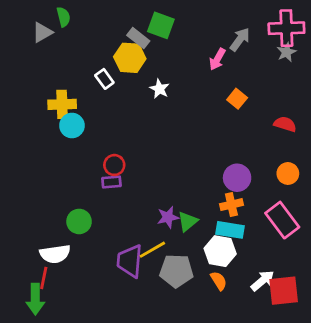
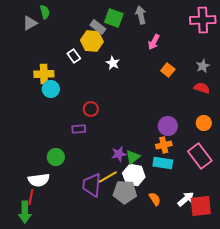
gray arrow: (240, 39) -> (141, 15), moved, turned -48
gray star: (286, 52) -> (203, 66), moved
red circle: (114, 165) -> (91, 109), moved
white hexagon: (220, 251) -> (134, 175), moved

